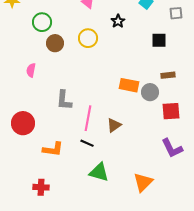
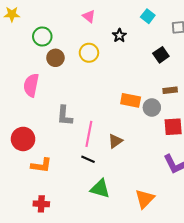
black square: (159, 40) -> (161, 55), turned -35
pink semicircle: (31, 70) -> (31, 85), size x1.6
orange L-shape: (53, 149) -> (41, 165), moved

